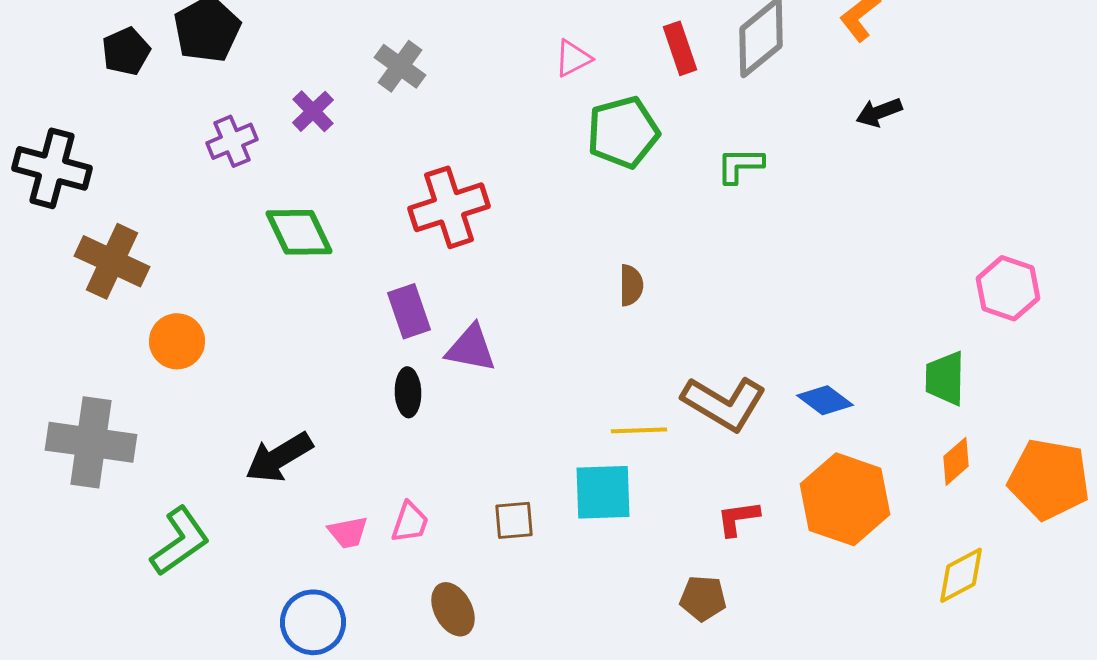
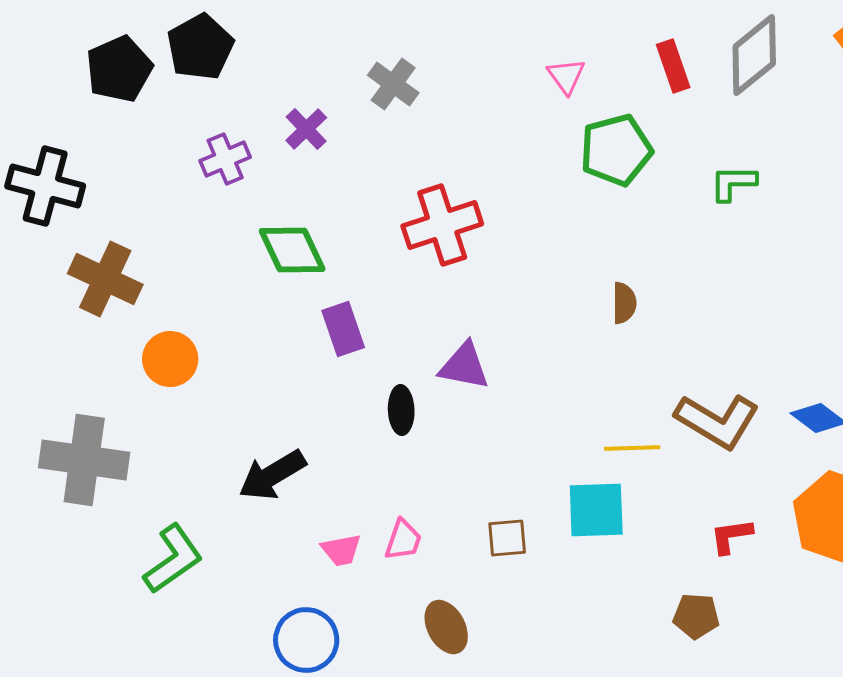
black pentagon: (126, 51) -> (119, 69), size x1.4
pink triangle: (573, 58) -> (566, 76), turned -39
purple rectangle: (409, 311) -> (343, 329), moved

